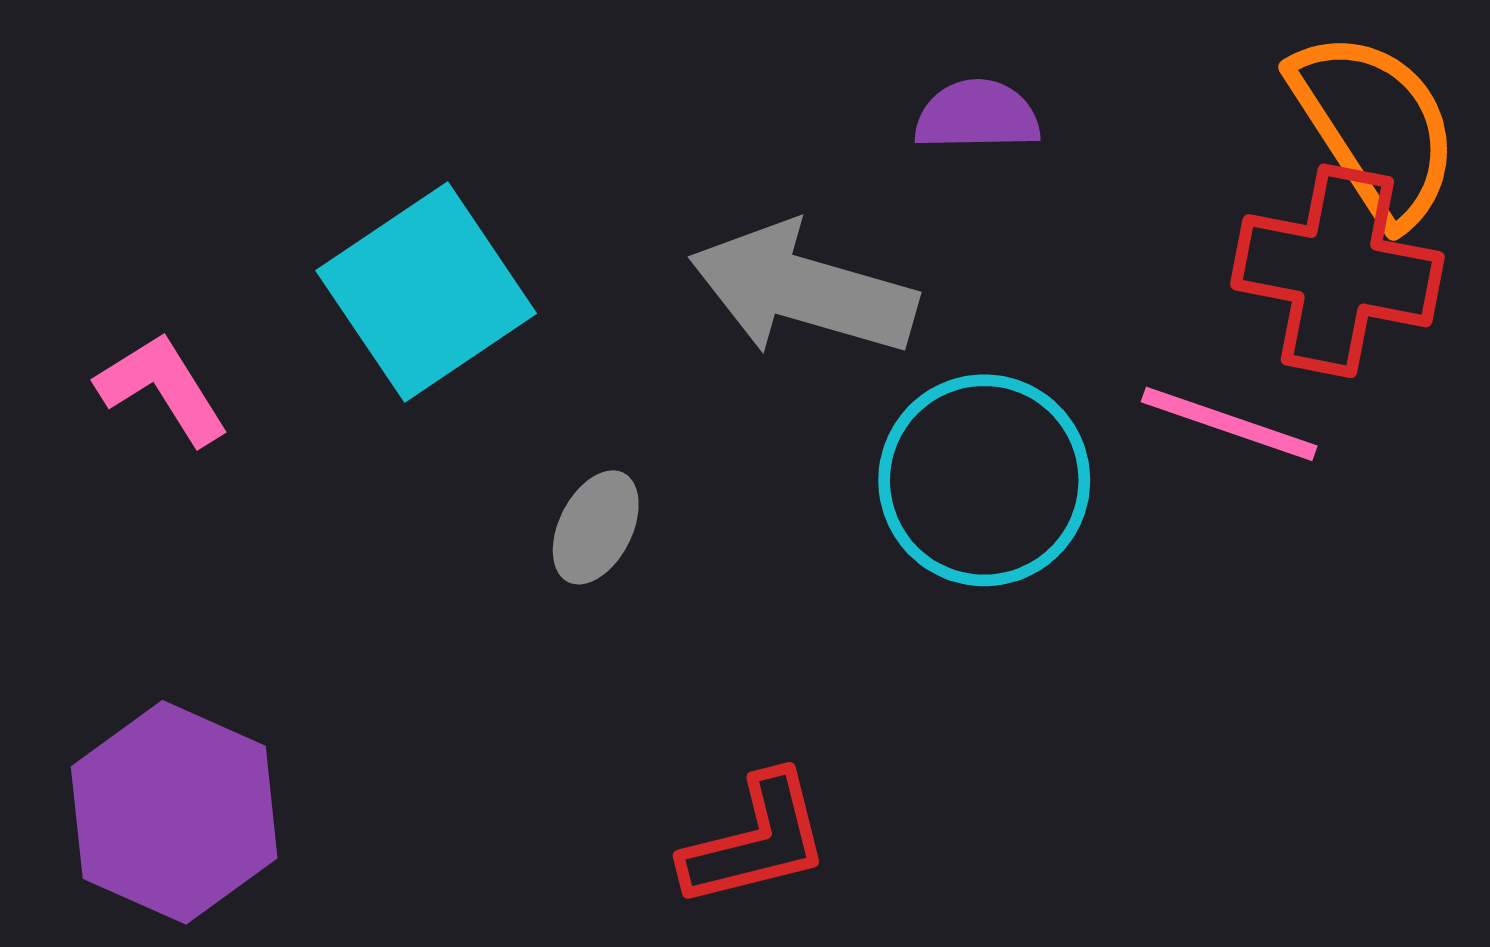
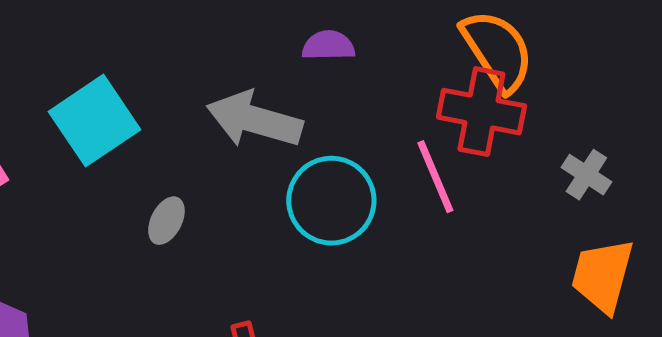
pink line: (1229, 424) -> (435, 177), turned 48

